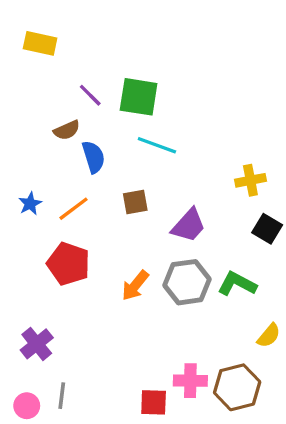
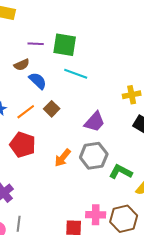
purple line: (90, 95) -> (36, 44), turned -42
blue semicircle: (93, 157) -> (38, 81), turned -30
brown square: (135, 202) -> (52, 109), moved, turned -35
green L-shape: (237, 284) -> (121, 172), moved

